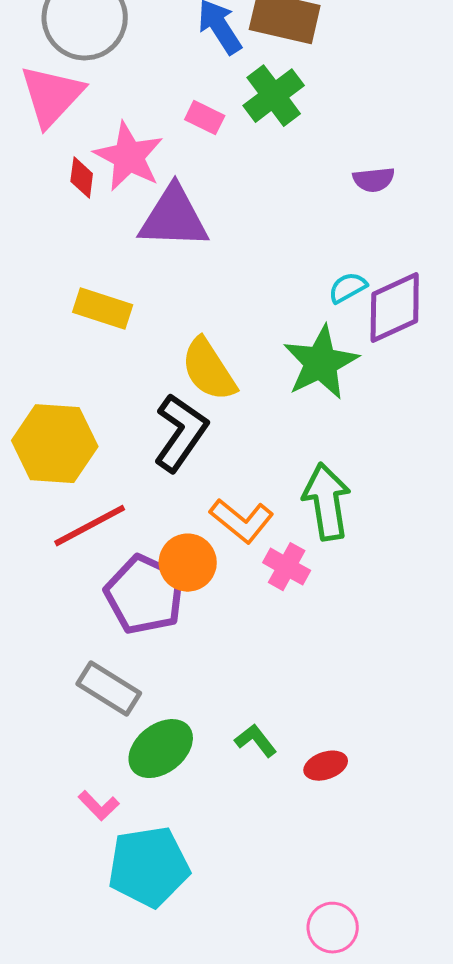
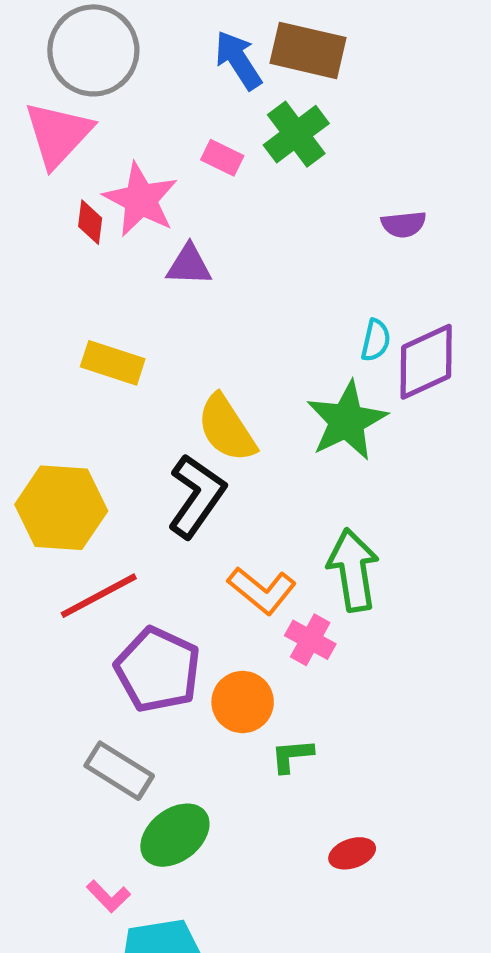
purple triangle: (174, 218) -> (189, 265), size x0.6
cyan semicircle: (348, 288) -> (376, 340), turned 132
orange circle: (188, 563) -> (243, 702), moved
green L-shape: (256, 741) -> (292, 756), moved, turned -57

